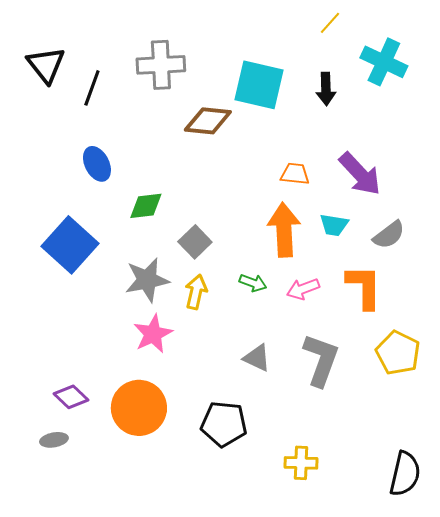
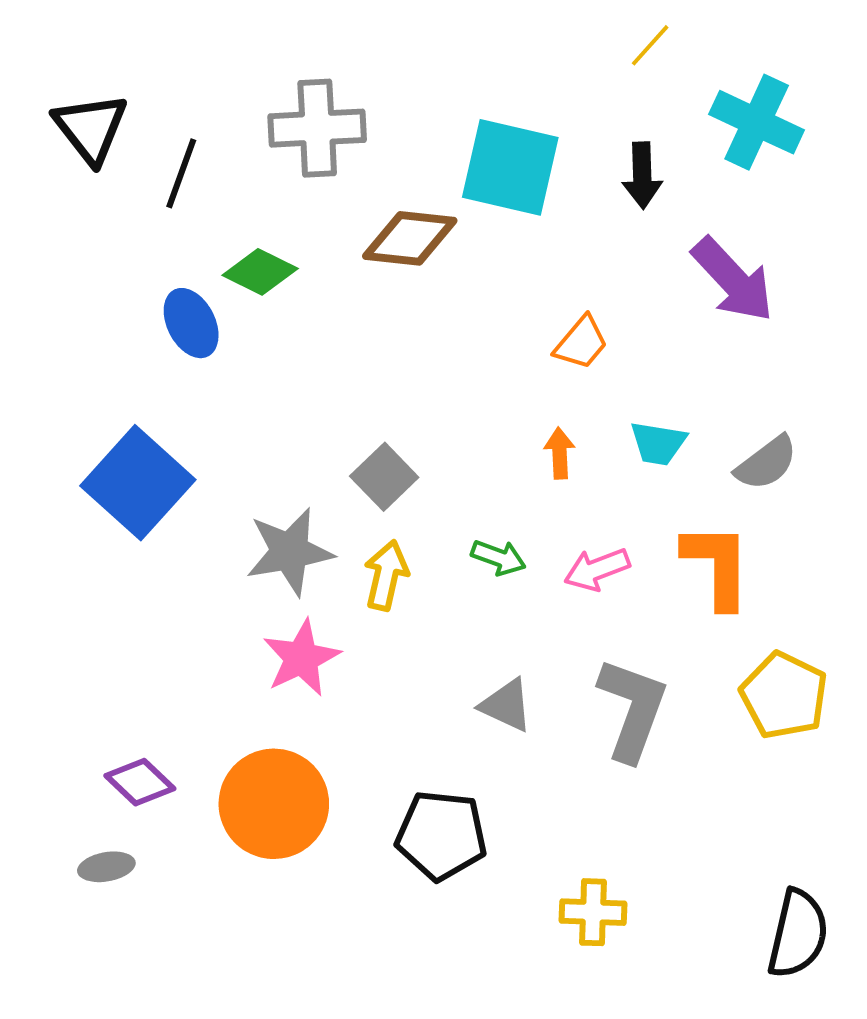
orange trapezoid: (295, 174) -> (581, 343), turned 124
purple arrow: (360, 174) -> (733, 280), moved
green diamond: (146, 206) -> (260, 272), moved, turned 33
orange arrow: (284, 230) -> (560, 453), size x0.5

